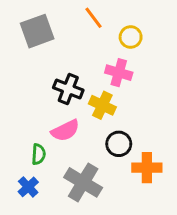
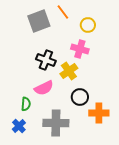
gray square: (37, 31) -> (39, 21), moved
yellow cross: (102, 105) -> (69, 71), turned 30
gray cross: (83, 182) -> (56, 123), turned -30

